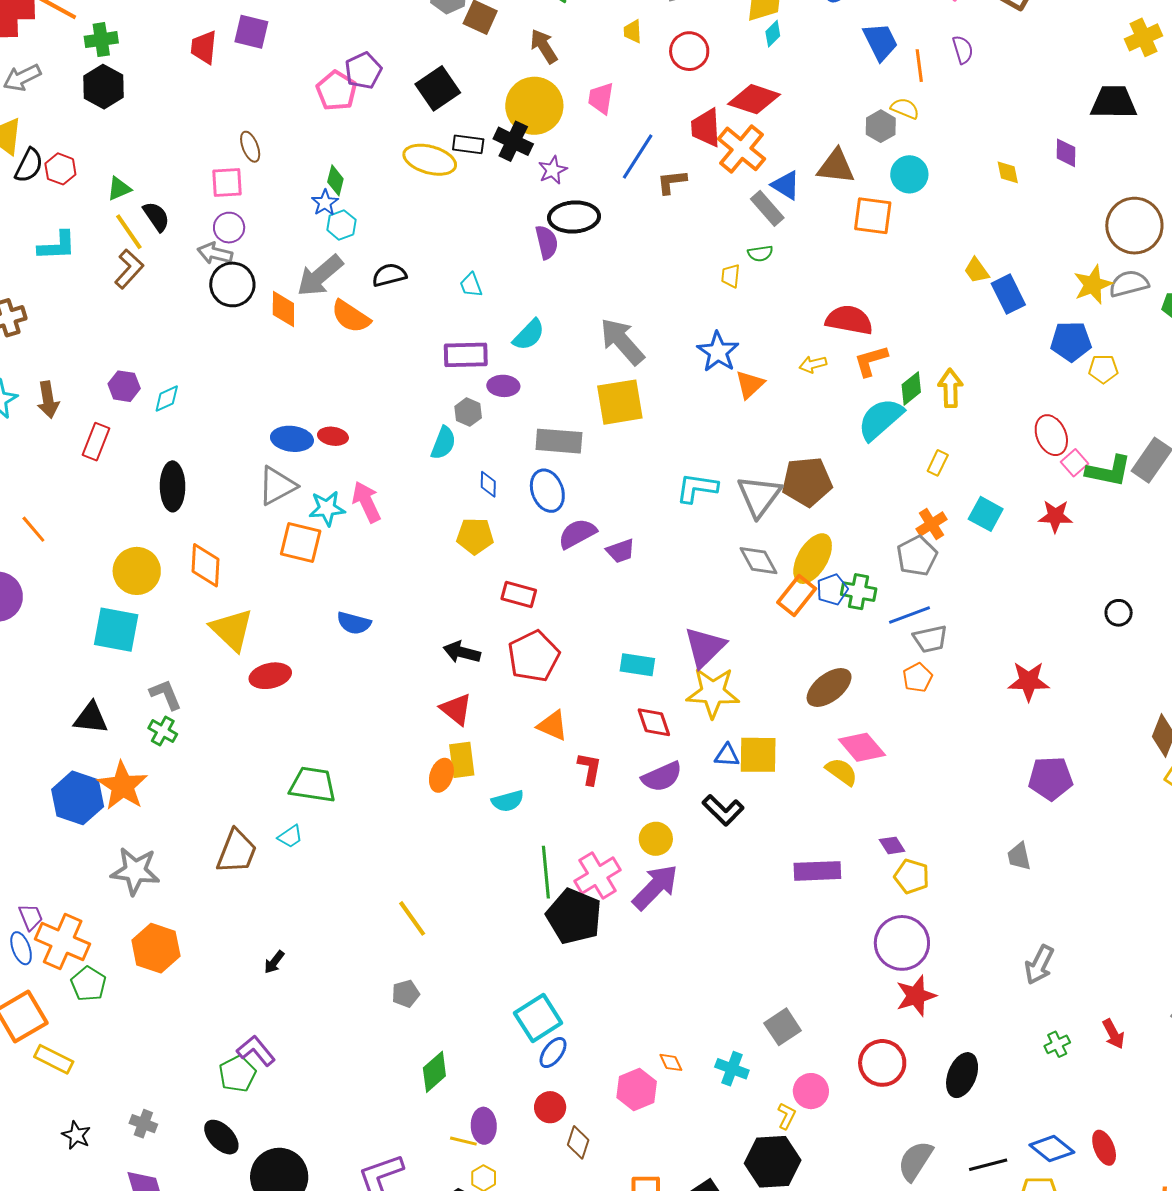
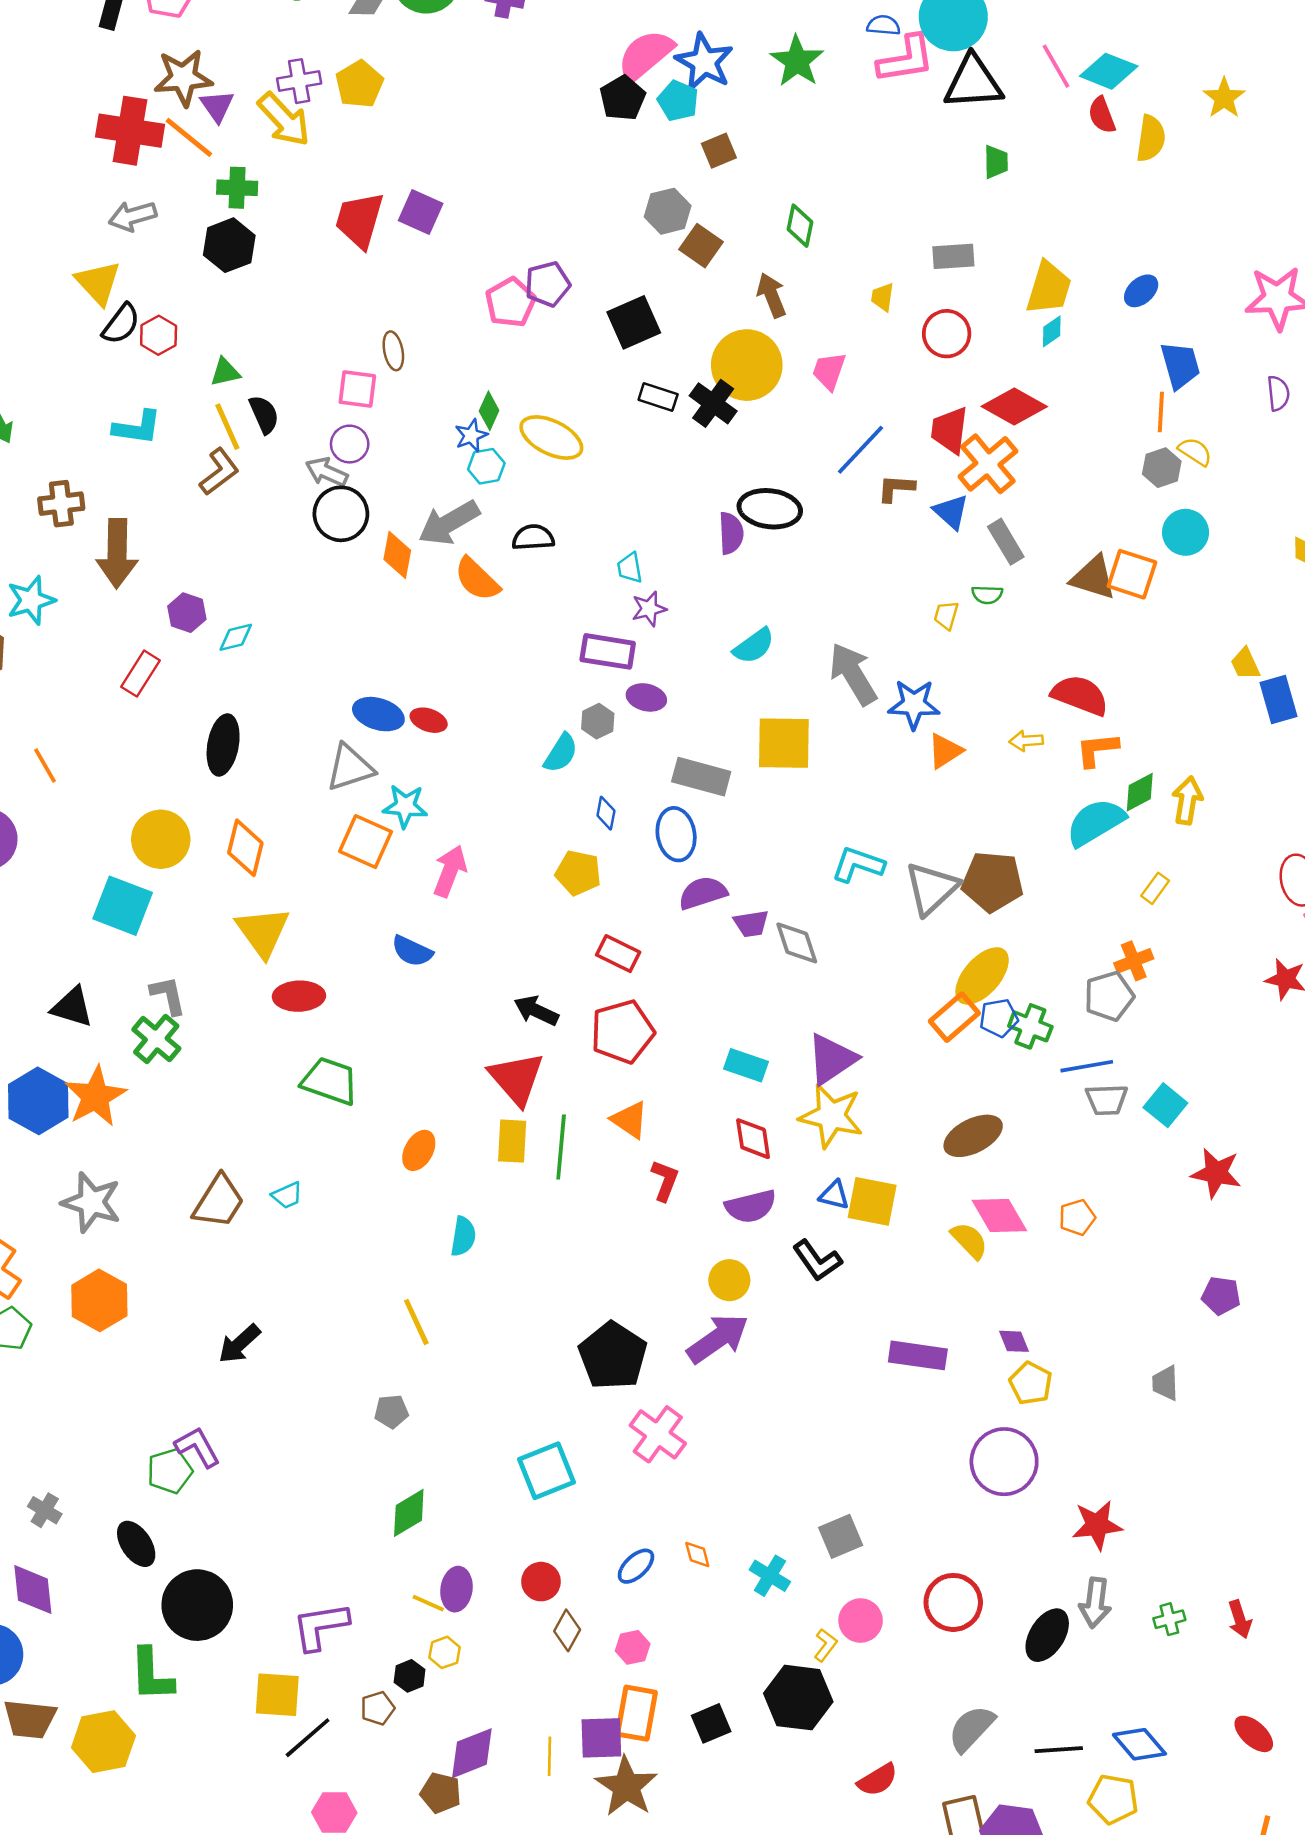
red trapezoid: (204, 47) -> (360, 220), size x1.4
orange line: (919, 66) -> (1161, 412), moved
yellow ellipse: (430, 160) -> (551, 437), moved
brown triangle: (836, 166) -> (1093, 578), moved
purple star: (553, 170) -> (649, 609), moved
blue triangle: (786, 185) -> (951, 512), moved
cyan semicircle: (529, 335) -> (754, 646), moved
gray arrow: (622, 341) -> (853, 674), moved
blue star: (718, 352) -> (914, 704), turned 30
brown arrow: (48, 400) -> (117, 553), moved, size x1.5
pink arrow: (366, 502) -> (450, 871), moved, turned 36
cyan square: (986, 514) -> (1165, 1105), moved
gray diamond: (758, 561) -> (797, 943), moved
orange pentagon: (917, 678) -> (1077, 1217), moved
red triangle: (456, 709) -> (517, 1078), size x1.4
green cross: (163, 731) -> (156, 1039), size x1.4
orange ellipse: (441, 775) -> (419, 1150), moved
purple pentagon: (1051, 778) -> (1221, 1296), size x0.7
green trapezoid: (313, 785) -> (330, 1081), moved
cyan semicircle: (508, 801) -> (463, 1236), moved, turned -76
green line: (546, 872) -> (561, 1147), moved
pink cross: (598, 875) -> (658, 1434), moved, turned -33
black arrow: (274, 962) -> (239, 1344), size x1.5
gray arrow: (1039, 965) -> (1095, 1603), moved, turned -30
red star: (916, 996) -> (1097, 1525), moved
blue ellipse: (553, 1053) -> (636, 1566), moved
pink hexagon: (637, 1089) -> (633, 1647), moved, size x0.7
red ellipse: (1104, 1148) -> (1254, 1734), moved, turned -36

